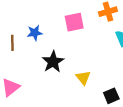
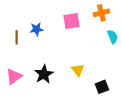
black star: (53, 62) -> (44, 74), moved

